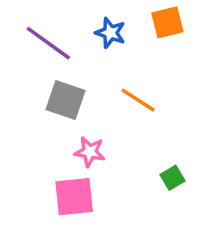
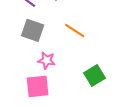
green square: (173, 178) -> (95, 75), size x1.5

